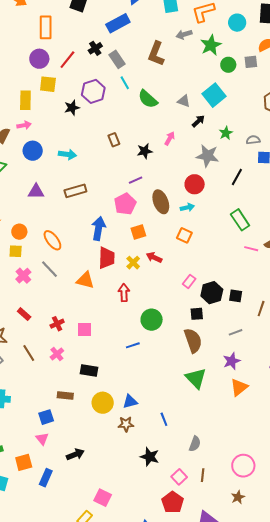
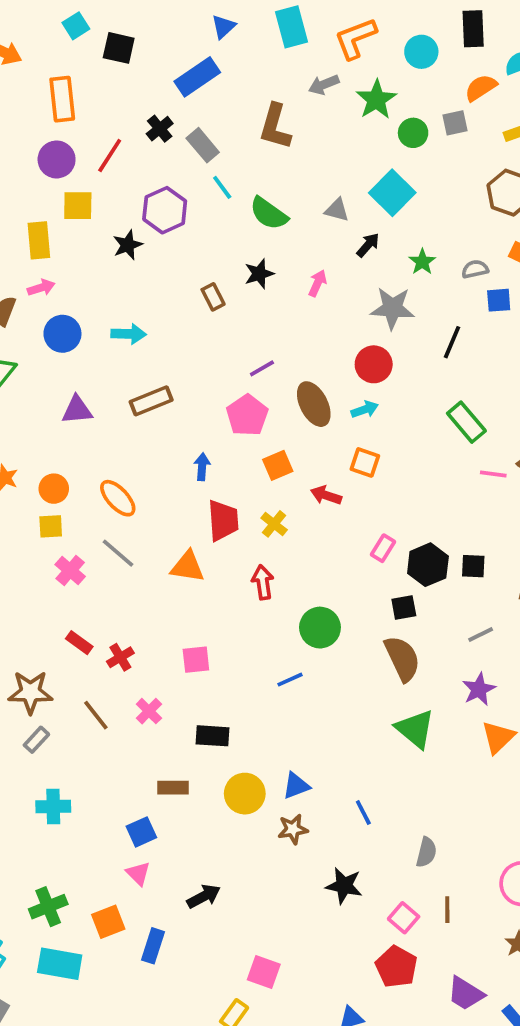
black star: (145, 151) -> (259, 274), moved
blue arrow: (99, 228) -> (202, 467), size x0.6
red arrow: (154, 257) -> (326, 495), moved
red cross: (57, 324) -> (120, 657), moved

